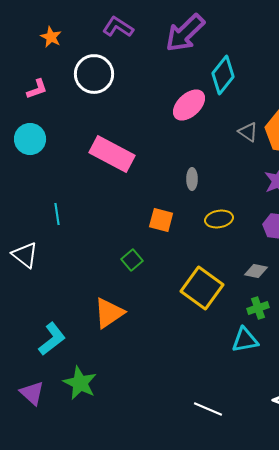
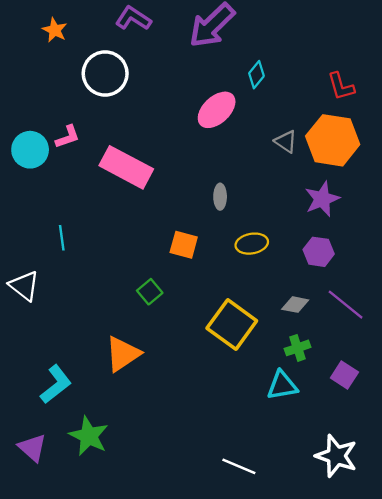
cyan diamond: (223, 75) -> (256, 75), size x0.6
pink L-shape: (37, 89) -> (68, 137), moved

